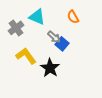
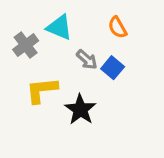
blue square: (62, 44) -> (113, 68), moved
yellow L-shape: (26, 56) -> (42, 90), turned -60

